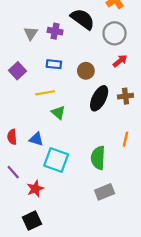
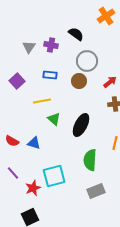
black semicircle: (83, 19) -> (76, 34), size x0.7
gray circle: (115, 33) -> (87, 61), moved
red arrow: (120, 61) -> (110, 82), moved
black ellipse: (99, 98) -> (81, 125), moved
red semicircle: (12, 137) -> (12, 141), turned -56
cyan square: (56, 160) -> (54, 176), moved, turned -35

